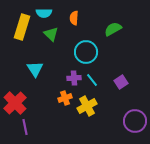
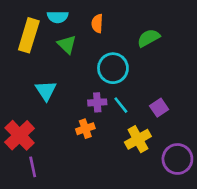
yellow cross: (87, 106) -> (138, 139), moved

